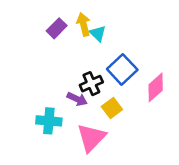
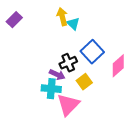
purple rectangle: (57, 28) -> (14, 20), moved
cyan cross: (49, 121) -> (51, 89), moved

